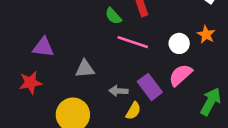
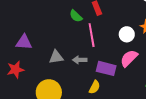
pink line: (133, 42) -> (92, 35), turned 65
purple rectangle: (150, 87) -> (106, 68), turned -36
gray arrow: (118, 91) -> (80, 60), moved

